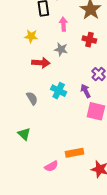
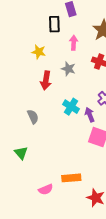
red arrow: (41, 63) -> (46, 80), turned 90
cyan cross: (59, 91) -> (71, 107), moved

